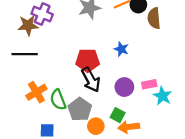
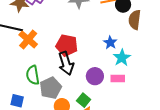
blue star: (121, 49) -> (110, 43), moved
orange cross: (36, 92) -> (28, 39), moved, turned -30
cyan star: (162, 96) -> (122, 58), moved

